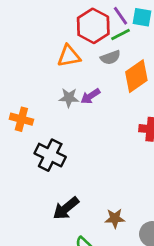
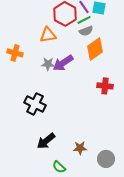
gray semicircle: (110, 57) -> (86, 31), moved
purple arrow: (90, 96) -> (63, 63), size x1.5
orange cross: (21, 119) -> (15, 53), moved

